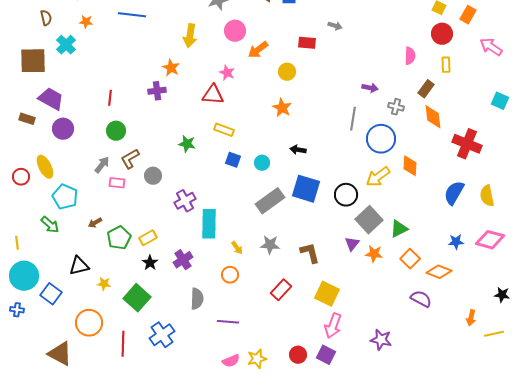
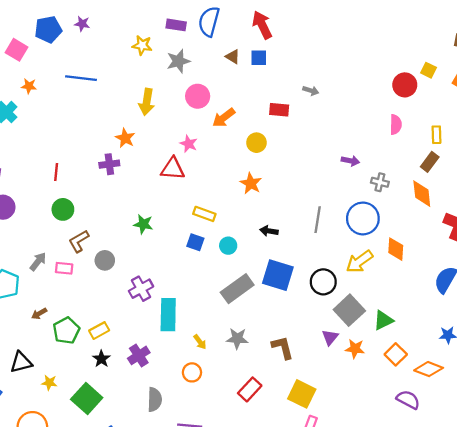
red circle: (442, 34) -> (405, 85), moved
brown rectangle: (426, 89) -> (430, 162), moved
gray line: (353, 119) -> (318, 220), moved
yellow rectangle: (224, 130) -> (204, 214), moved
gray arrow: (102, 165) -> (38, 261), moved

